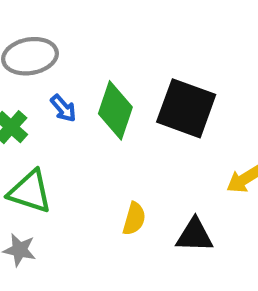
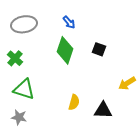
blue arrow: (63, 108) -> (69, 22), moved
black square: (186, 108) -> (99, 49), size x0.5

